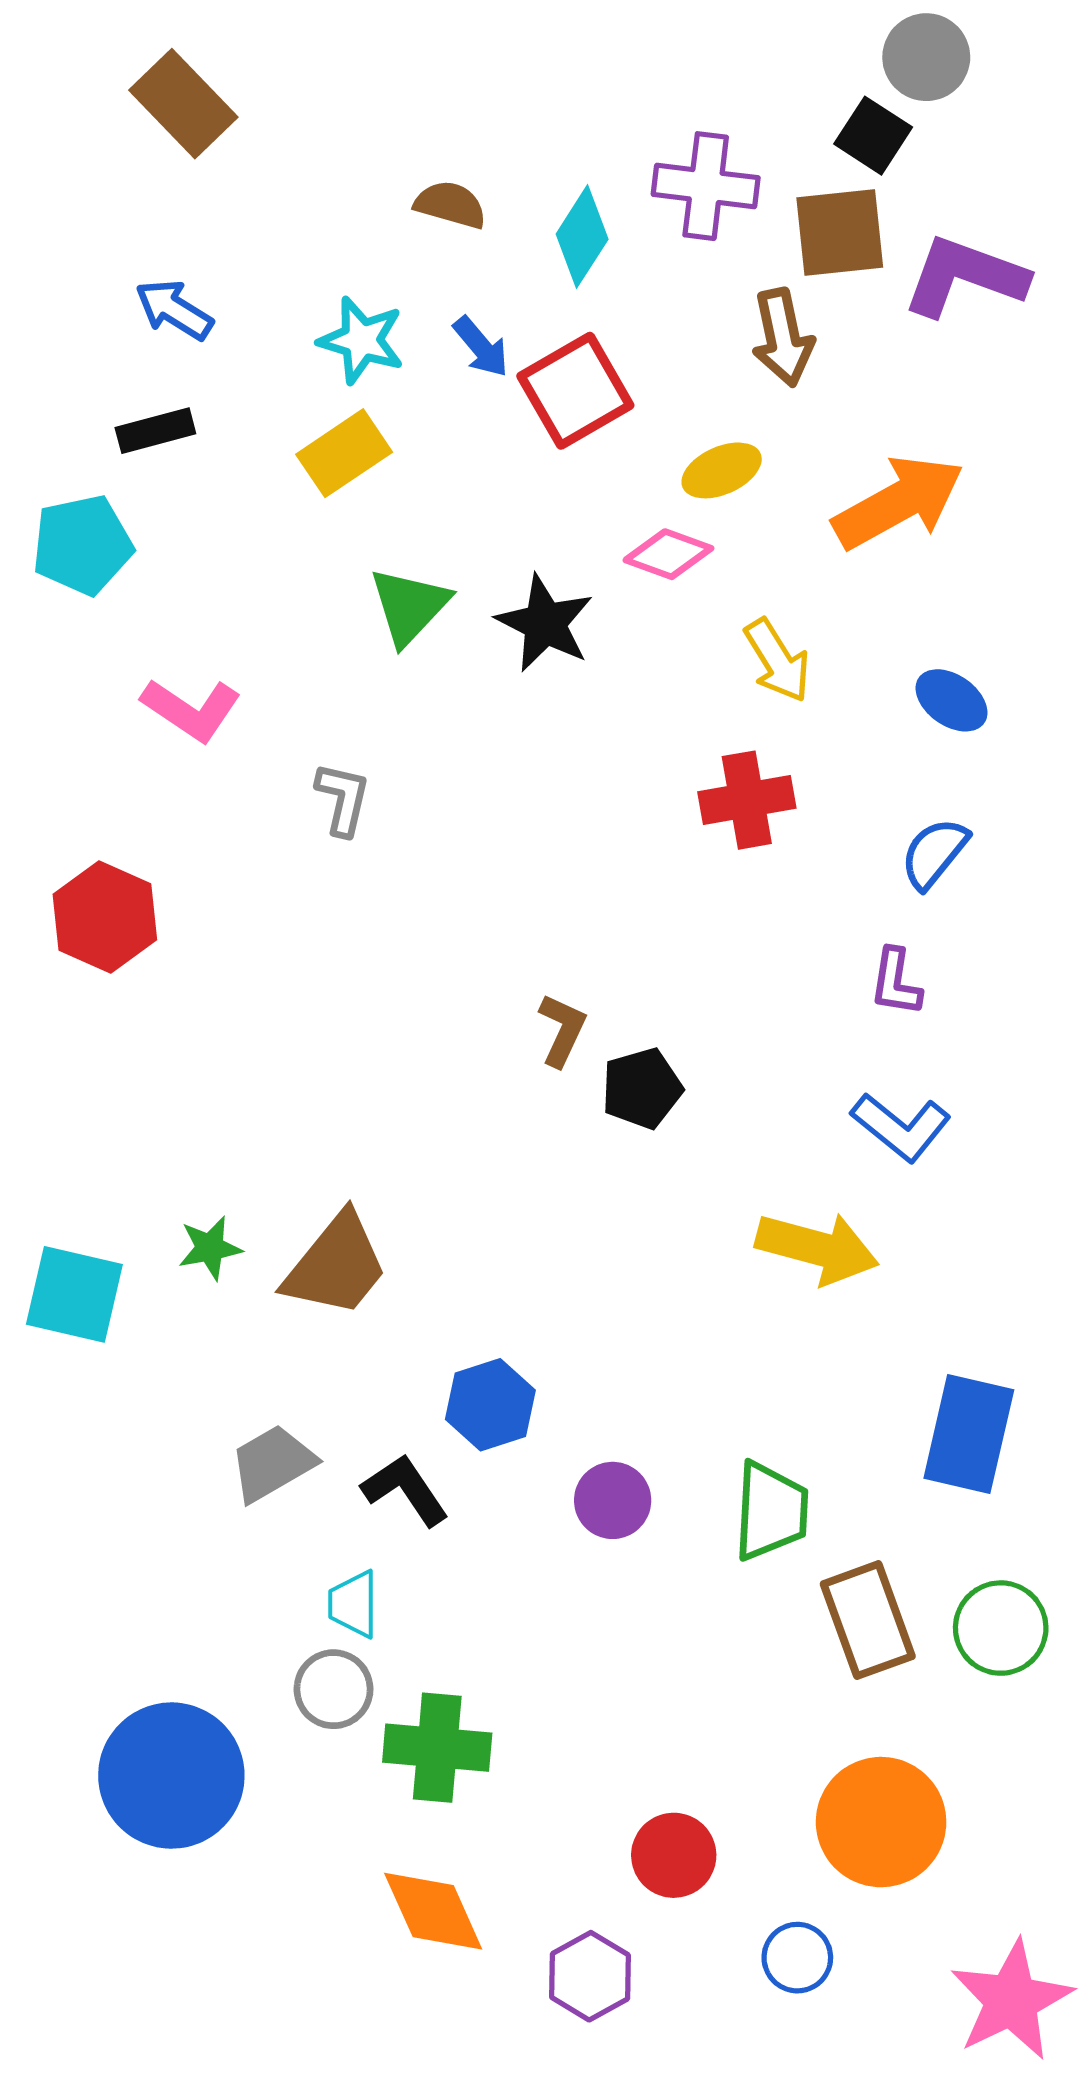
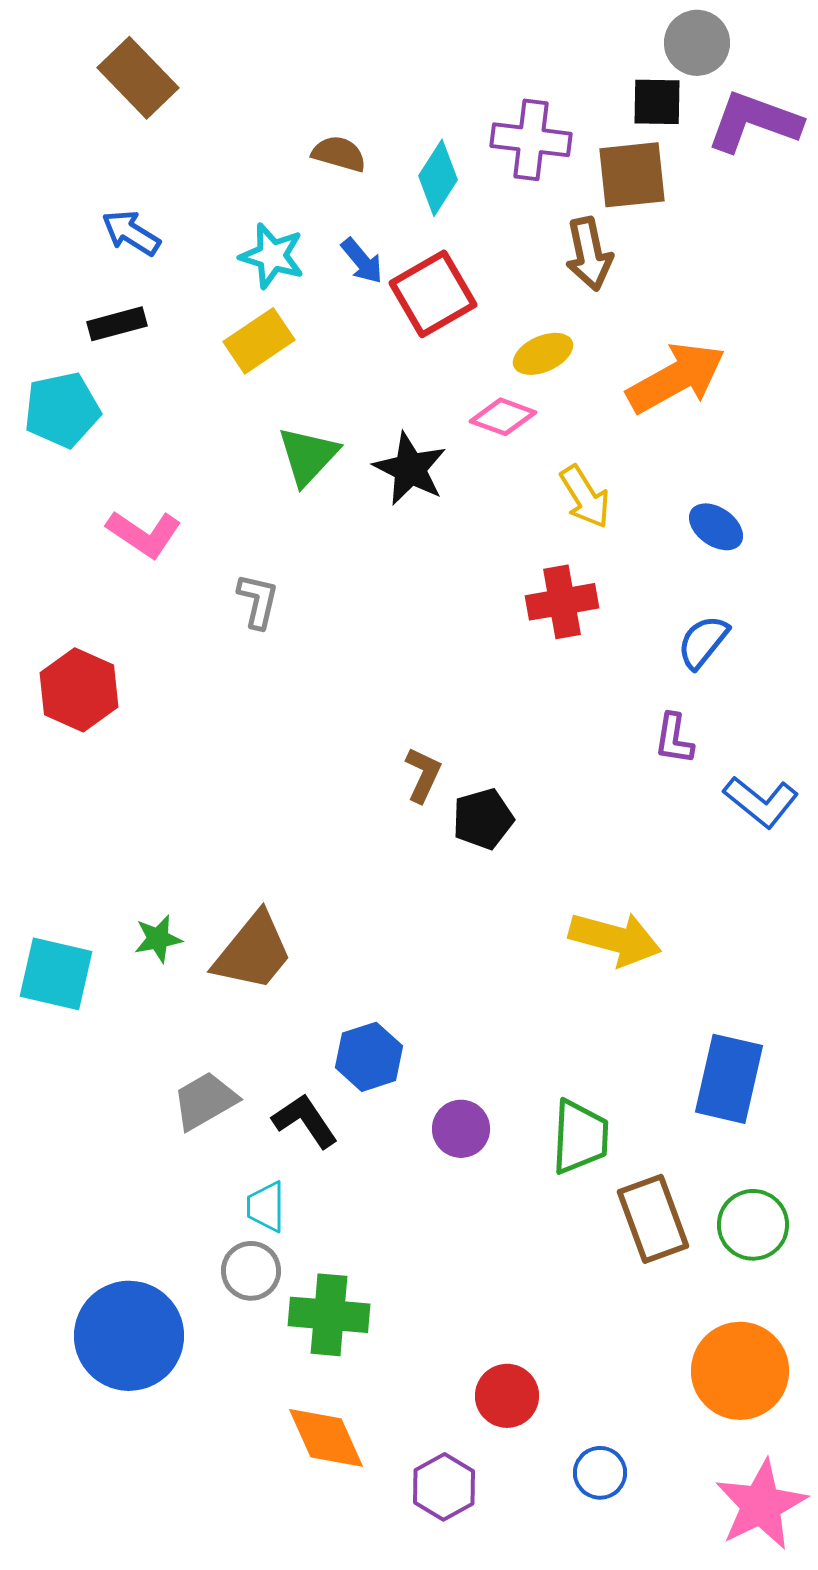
black square: (873, 136) -> (657, 102), turned -32
purple L-shape: (965, 276) -> (754, 122), moved
blue L-shape: (901, 1127) -> (761, 802), moved
orange circle: (881, 1822) -> (740, 1371), moved

